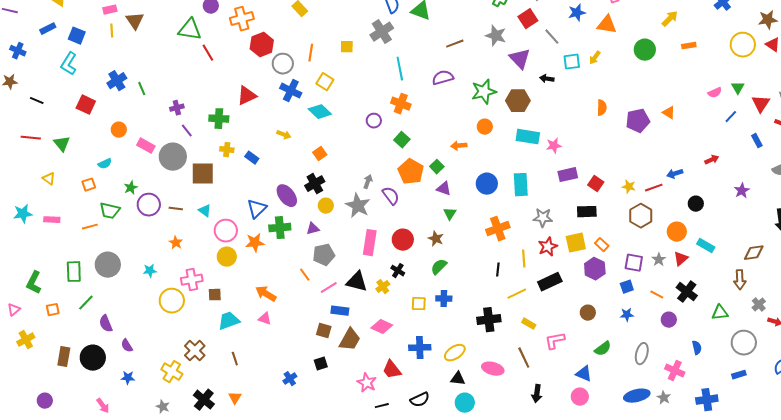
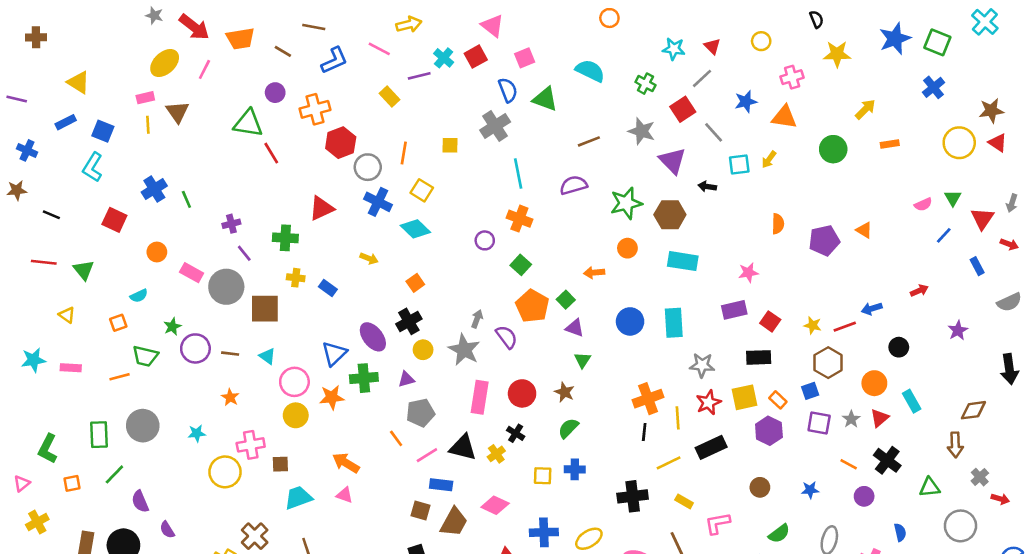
pink star: (554, 146) -> (748, 273), moved
orange cross: (498, 229) -> (648, 399), moved
cyan rectangle: (706, 246) -> (912, 401), turned 30
blue square: (627, 287) -> (810, 391), moved

